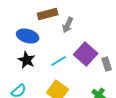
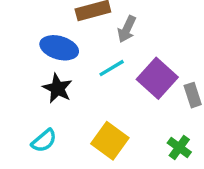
cyan line: (59, 61) -> (112, 68), moved

